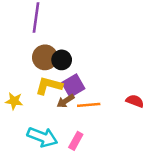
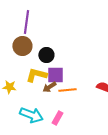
brown circle: (45, 57) -> (22, 46), moved
purple square: (73, 86) -> (55, 75), turned 30

